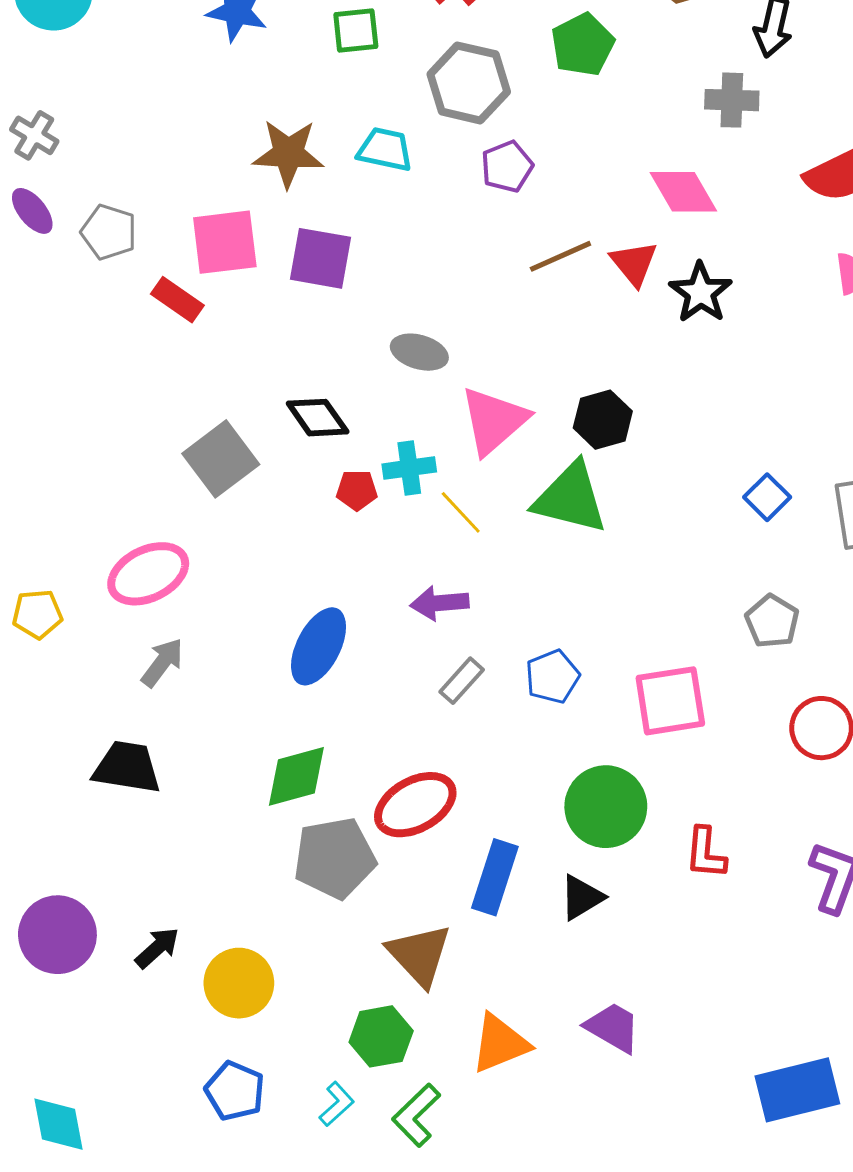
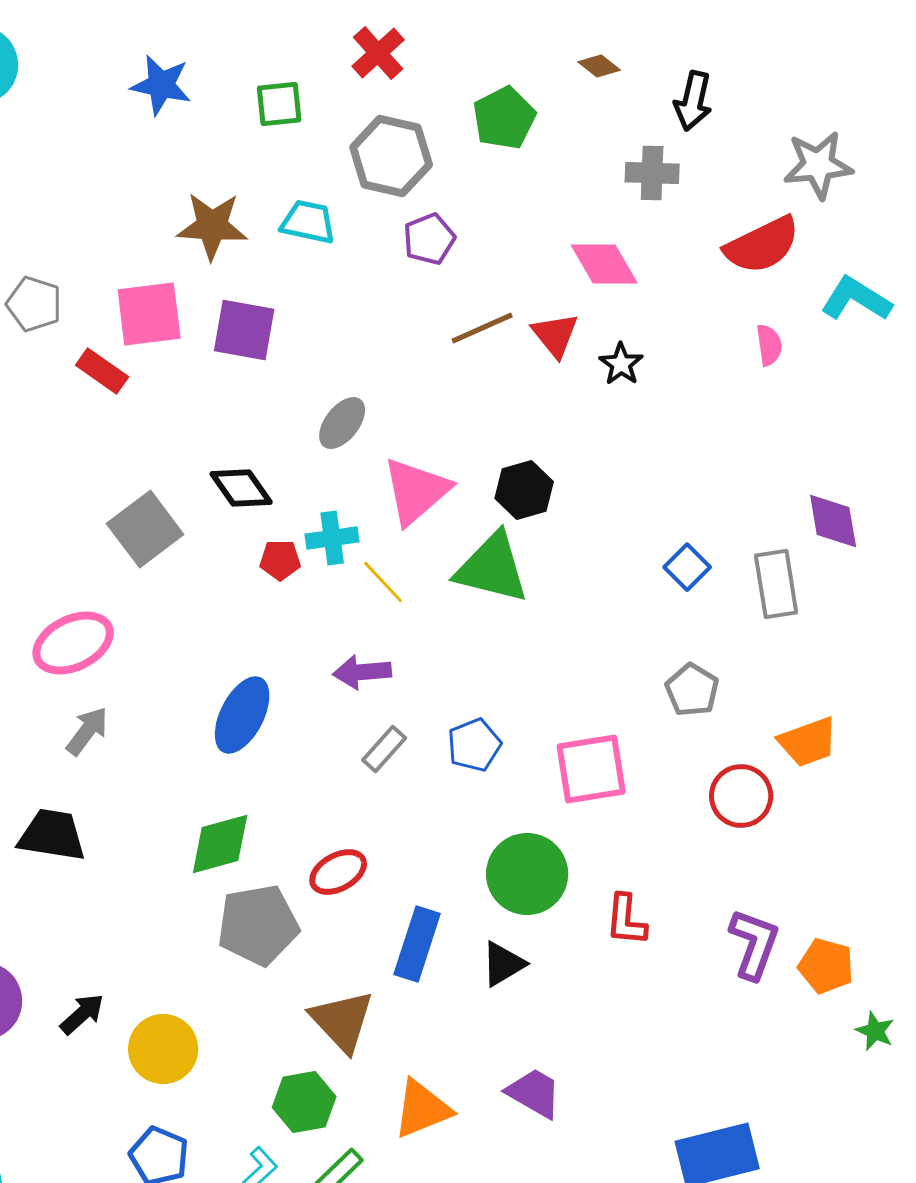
black star: (701, 293) -> (621, 364), size x0.7
gray ellipse: (419, 352) -> (342, 423), turned -68
red ellipse: (415, 805) -> (338, 872), size x0.7

